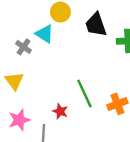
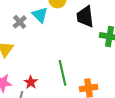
red star: (60, 111) -> (31, 82), moved

